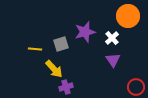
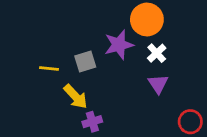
orange circle: (128, 16) -> (147, 20), moved

